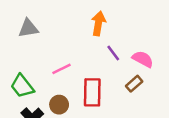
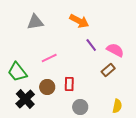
orange arrow: (98, 23) -> (79, 21), turned 108
gray triangle: (28, 28) -> (35, 22), moved
red rectangle: (92, 92) -> (69, 84), moved, size x0.6

